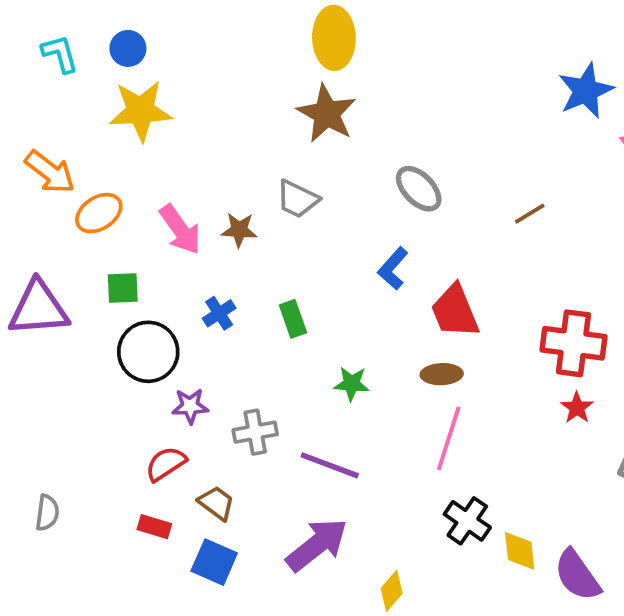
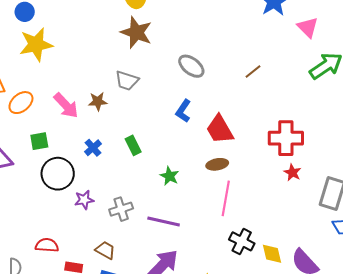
green star: (352, 384) -> (169, 176), turned 30
red semicircle: (166, 464) -> (47, 245), moved, turned 45

